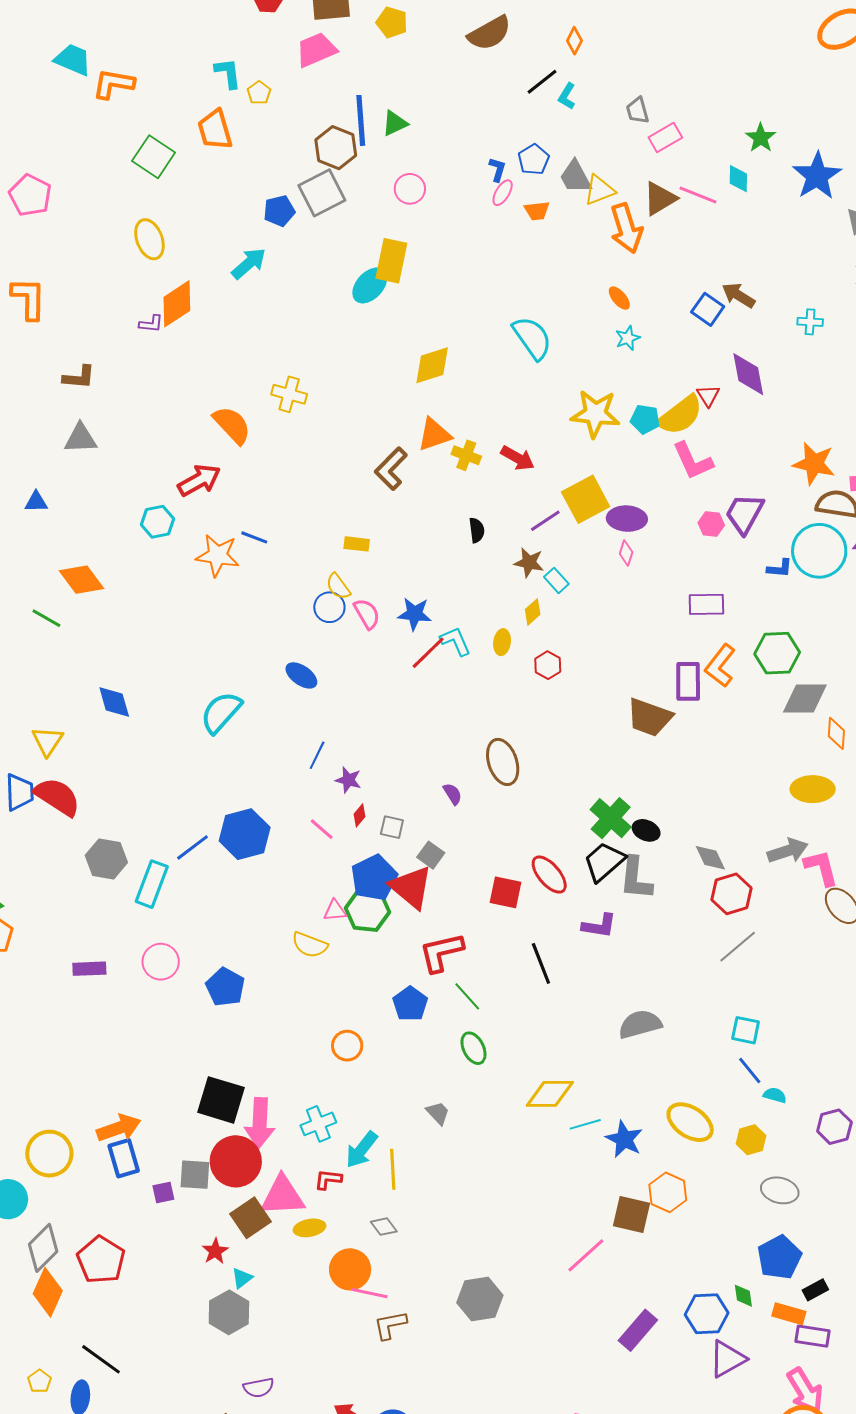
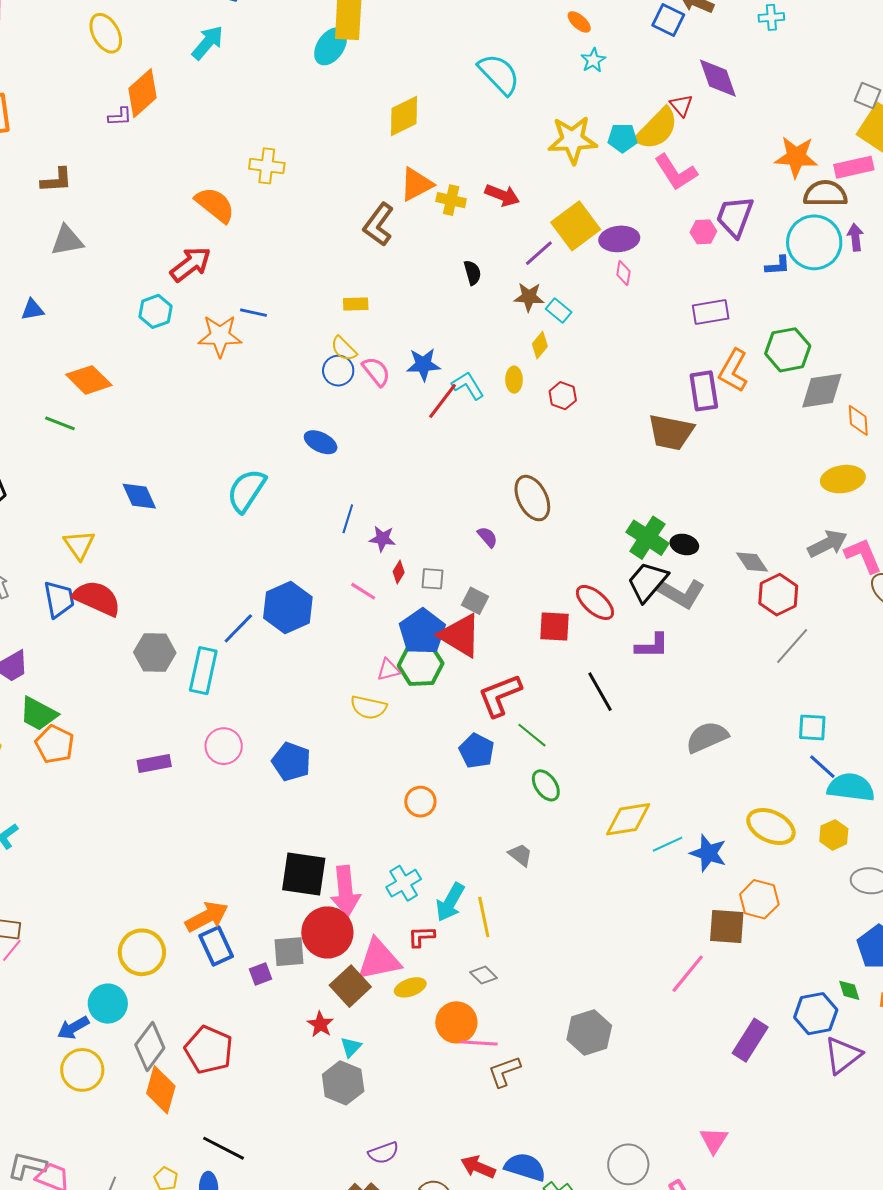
gray L-shape: (636, 878) -> (681, 593), turned -57
cyan semicircle: (775, 1095) -> (851, 787), size x2.0

